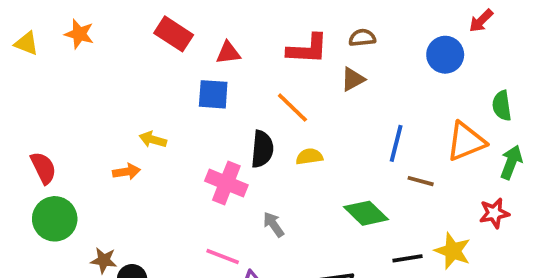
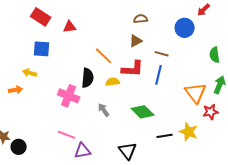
red L-shape: (307, 49) -> (133, 69), moved
blue square: (213, 94) -> (42, 49), moved
orange triangle: (466, 141) -> (196, 93), moved, turned -45
brown line: (421, 181) -> (162, 54), moved
gray arrow: (274, 224) -> (104, 110), moved

